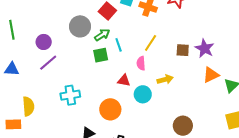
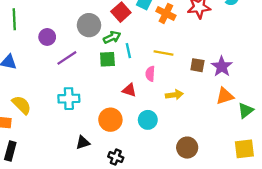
yellow line: (151, 43) -> (164, 53), turned 60
purple line: (48, 63) -> (67, 58), moved
cyan circle: (143, 94) -> (148, 120), moved
yellow semicircle: (28, 106) -> (22, 105), turned -48

